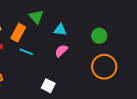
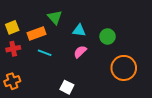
orange rectangle: (18, 33) -> (37, 33), turned 42
green circle: (99, 36) -> (108, 37), moved

